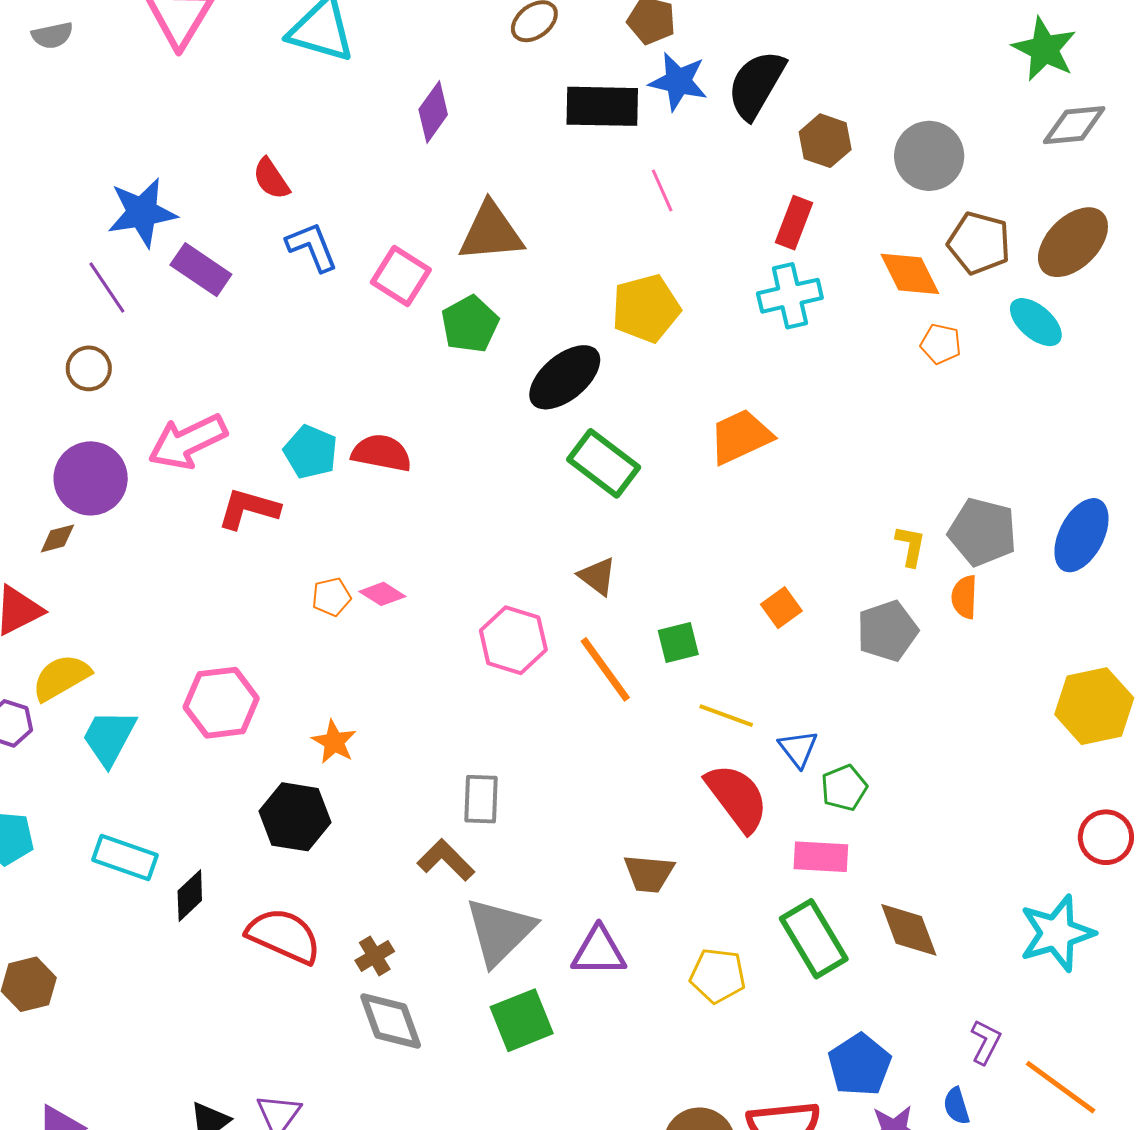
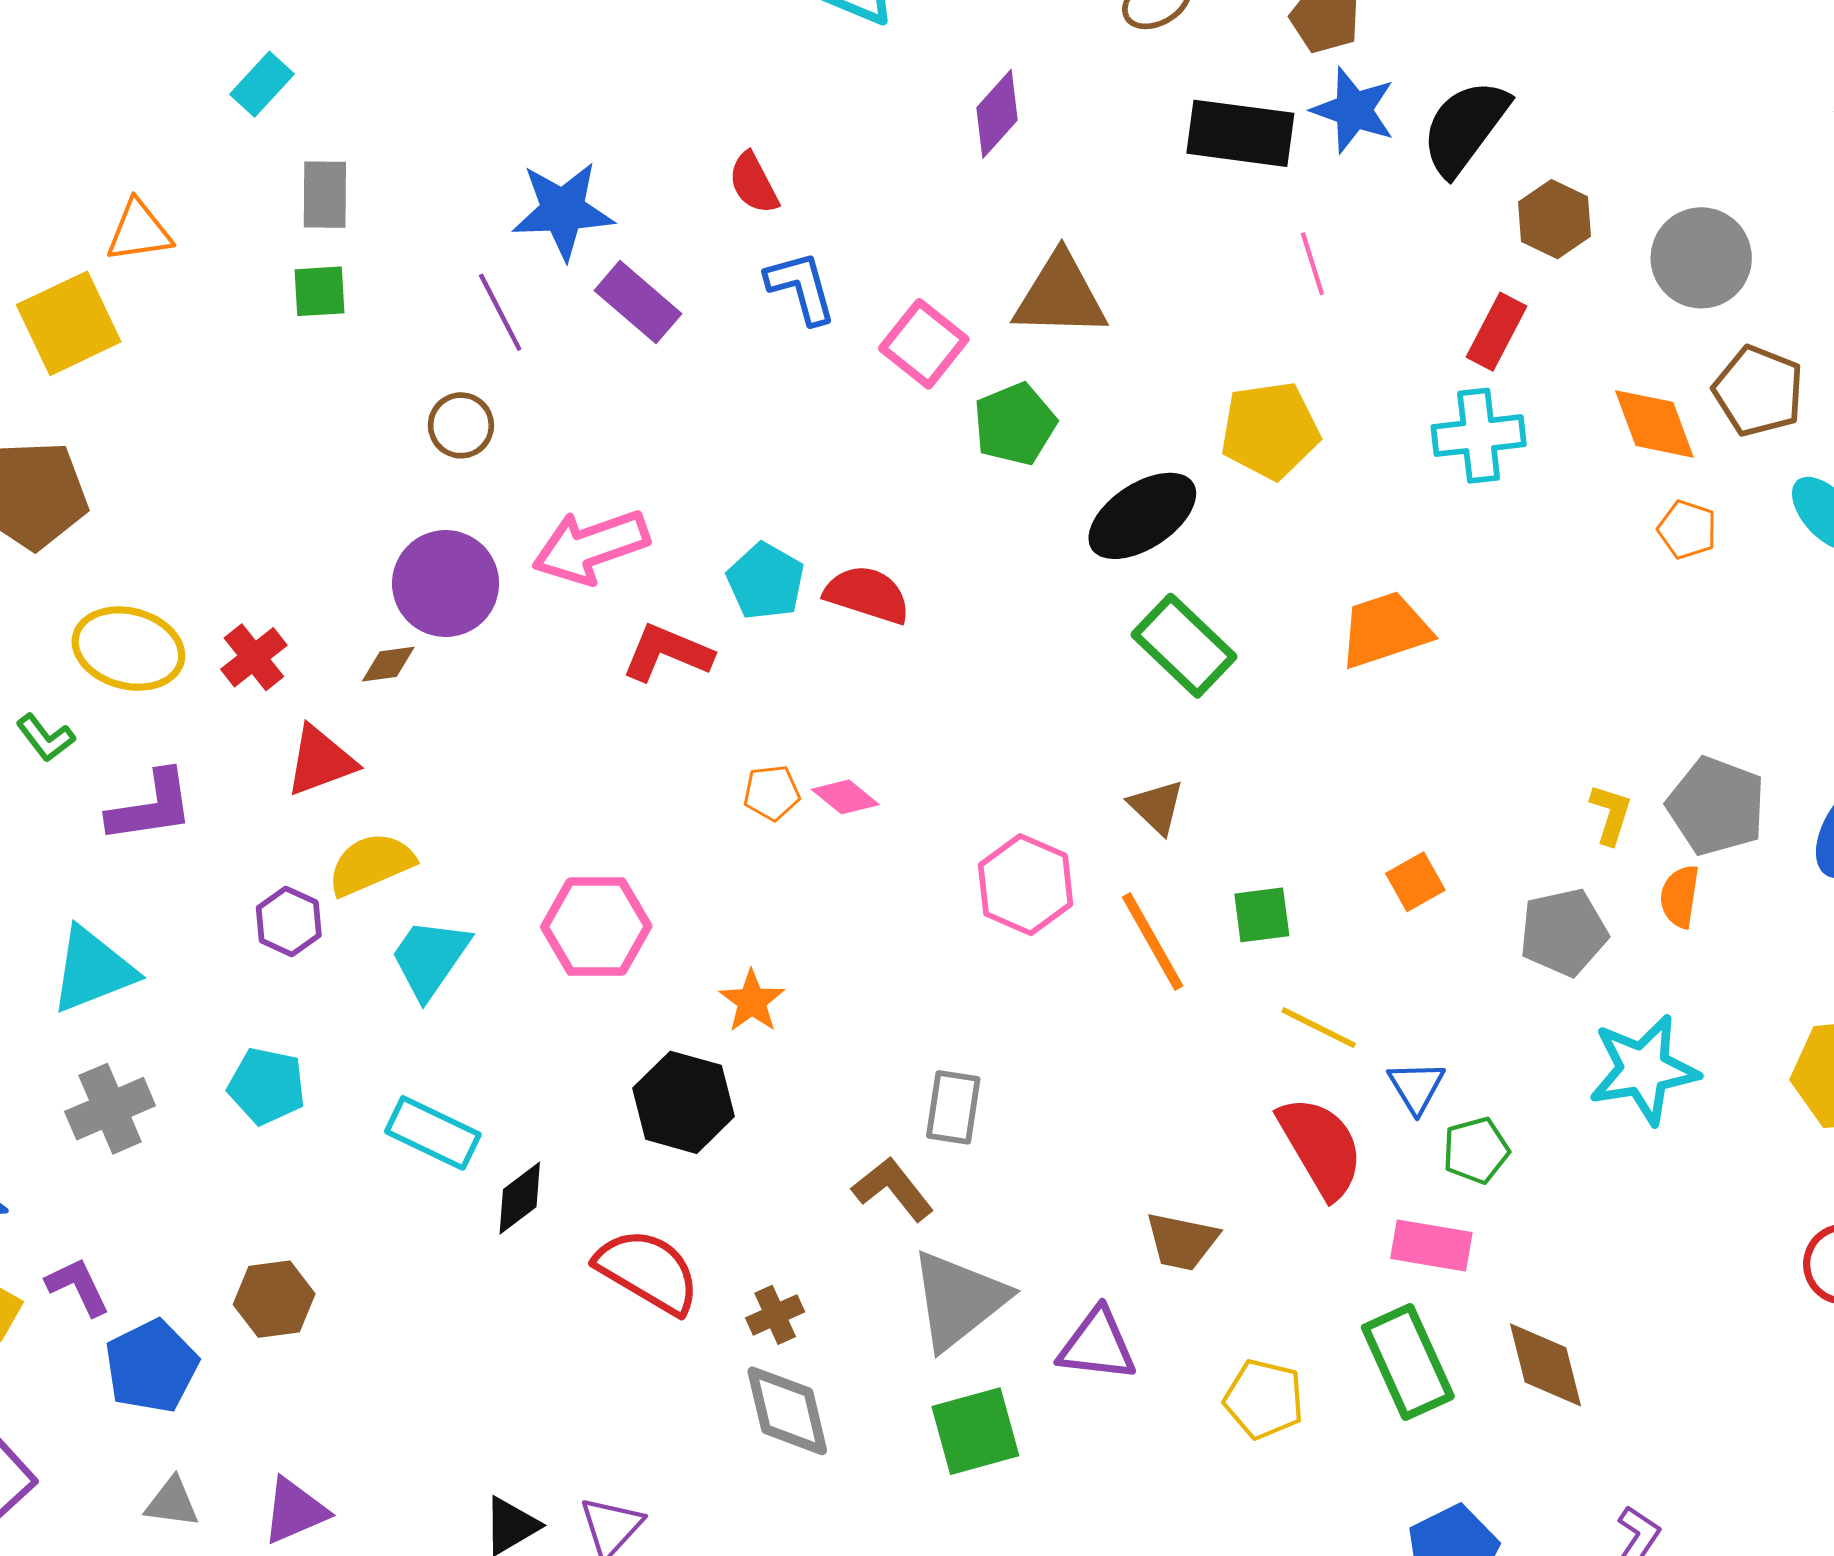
cyan star: (1057, 933) -> (1644, 1070), moved

